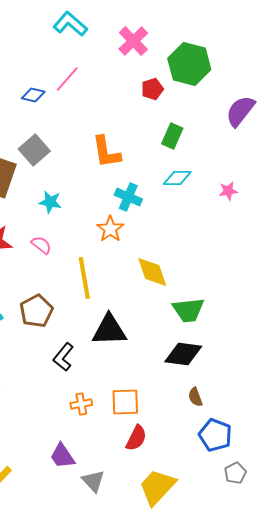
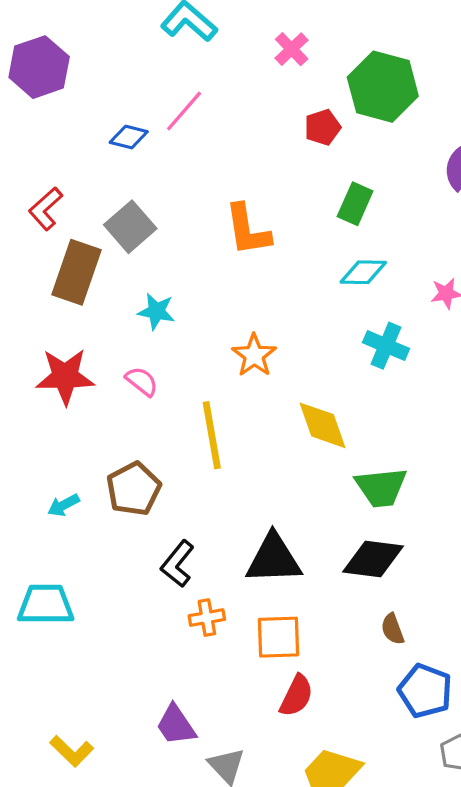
pink cross: (133, 41) -> (292, 49), size x0.7
cyan cross: (128, 197) -> (386, 346), moved
black triangle: (109, 330) -> (274, 559), moved
orange cross: (81, 404) -> (207, 618), moved

